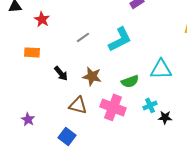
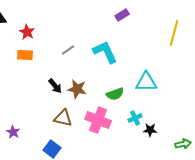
cyan L-shape: (120, 39) -> (105, 52), turned -88
orange rectangle: (32, 52) -> (25, 55), moved
black arrow: (61, 73) -> (55, 86), moved

